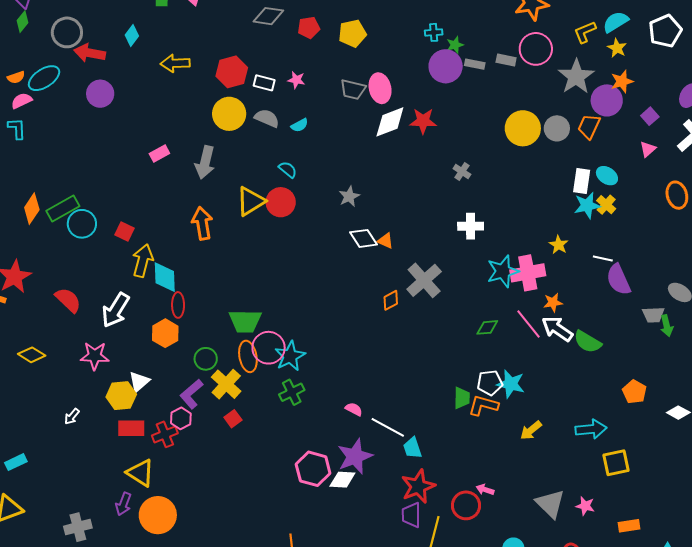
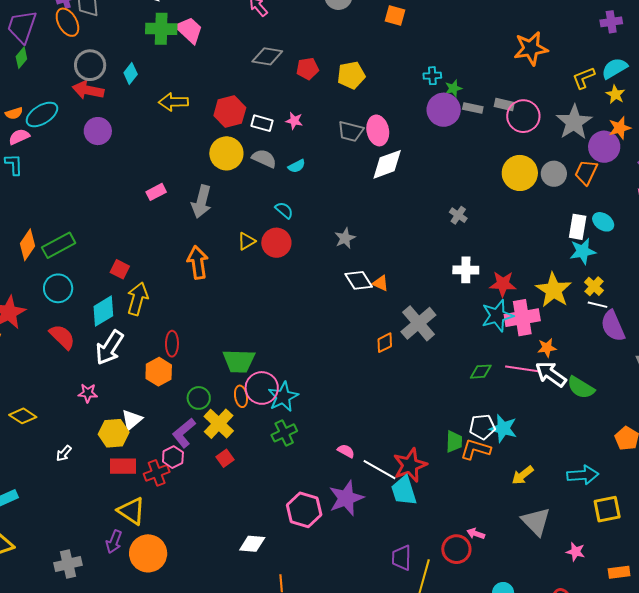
gray circle: (67, 32) -> (90, 65), moved
pink circle: (536, 49) -> (523, 116), moved
red star: (423, 121) -> (503, 284), moved
yellow triangle: (251, 201) -> (246, 241), size x0.6
yellow cross: (606, 205) -> (594, 286), moved
cyan circle: (82, 224) -> (58, 288), moved
yellow star: (559, 245) -> (554, 290), size x1.8
cyan diamond: (165, 277) -> (103, 311), moved, turned 60
pink line: (529, 324) -> (522, 369), turned -44
yellow diamond: (32, 355) -> (23, 416), moved
pink star: (95, 356) -> (88, 393), size x0.7
orange ellipse: (248, 356) -> (241, 396), size x0.7
cyan trapezoid: (413, 448) -> (404, 491), size x1.4
white diamond: (342, 480) -> (252, 544), moved
red star: (418, 486) -> (410, 465), moved
gray triangle: (550, 504) -> (536, 521), moved

